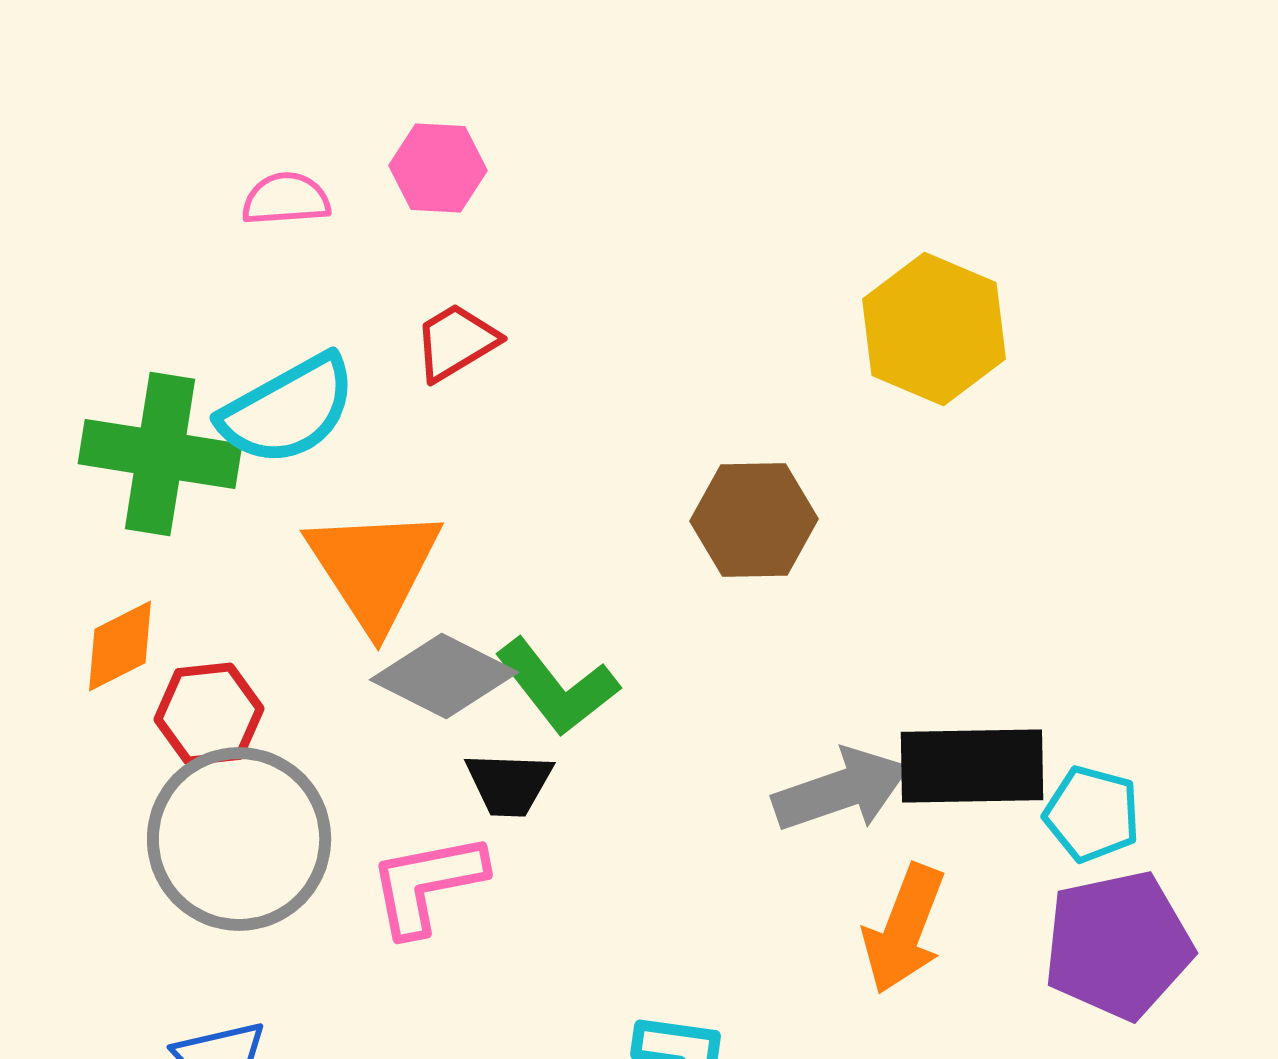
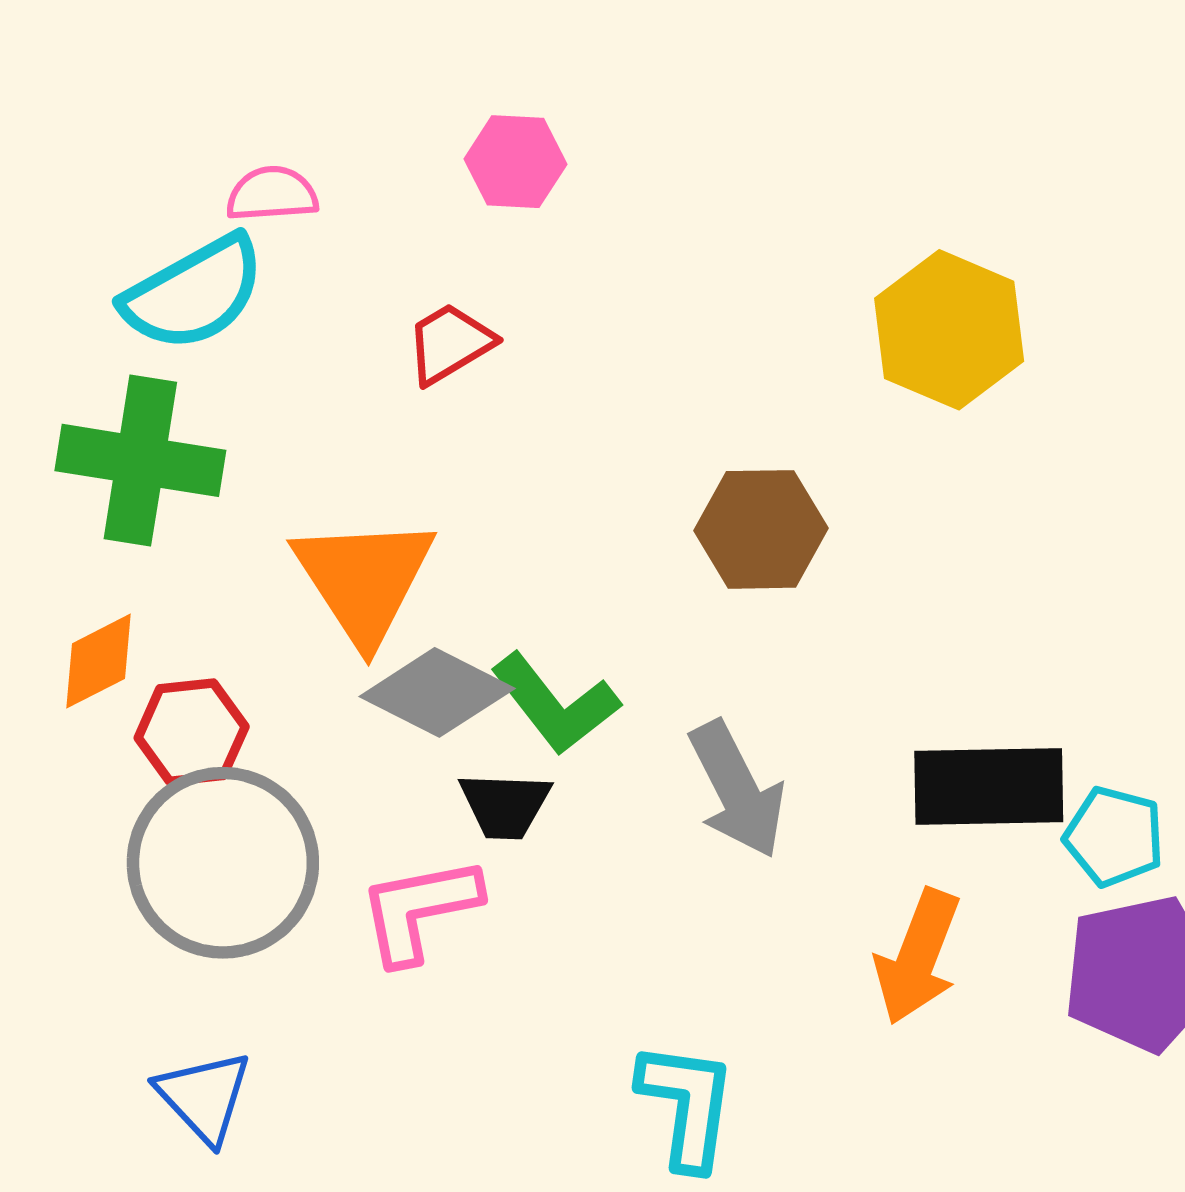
pink hexagon: (438, 168) -> (515, 162), moved
cyan semicircle: (288, 410) -> (194, 293), moved
gray arrow: (841, 790) -> (737, 790), moved, turned 82

